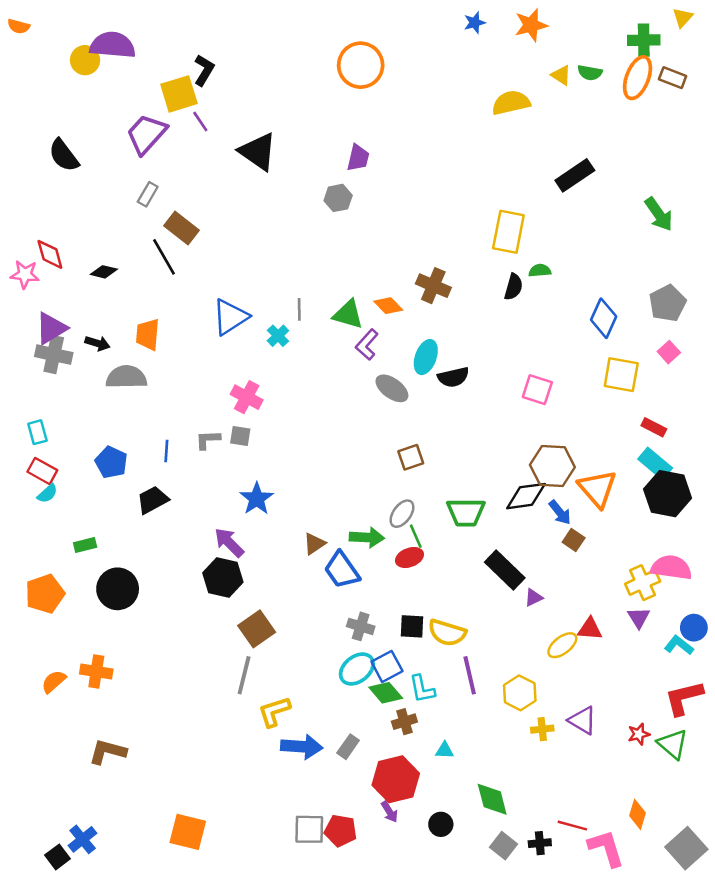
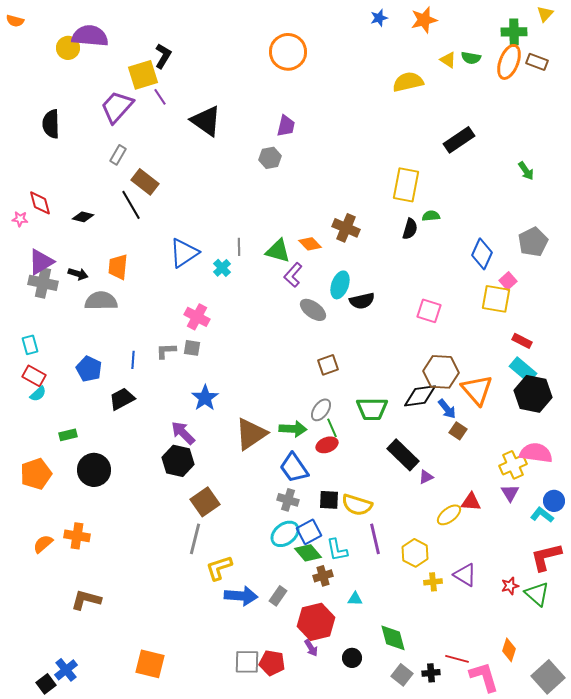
black semicircle: (64, 155) -> (51, 124), turned 36
green arrow: (659, 214) -> (526, 171), size x0.7
pink star: (25, 274) -> (20, 219), size x0.7
pink square: (669, 352) -> (508, 281), moved
brown triangle: (314, 544) -> (251, 434), size x1.8
blue trapezoid: (342, 570) -> (294, 468), moved

